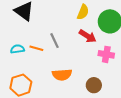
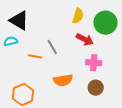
cyan semicircle: (17, 49) -> (11, 41), moved
pink cross: (106, 54) -> (94, 63), moved

